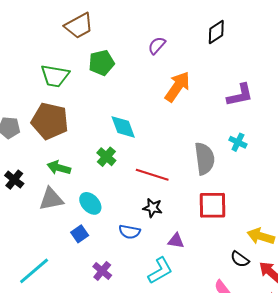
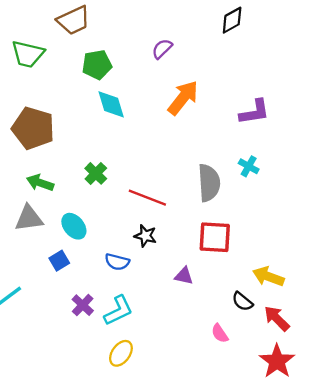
black diamond: (216, 32) -> (232, 20), moved
green trapezoid: (55, 76) -> (28, 54), moved
cyan diamond: (123, 127) -> (111, 104), moved
purple triangle: (176, 241) -> (184, 276), moved
cyan L-shape: (160, 271) -> (118, 310), moved

